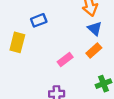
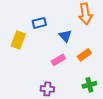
blue triangle: (95, 29) -> (65, 36), moved

